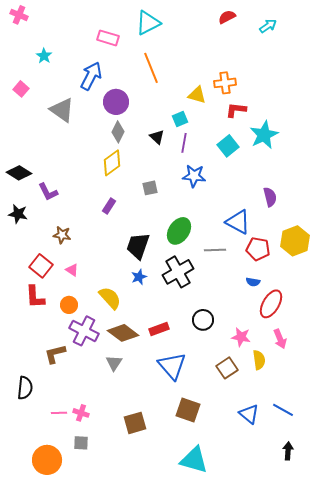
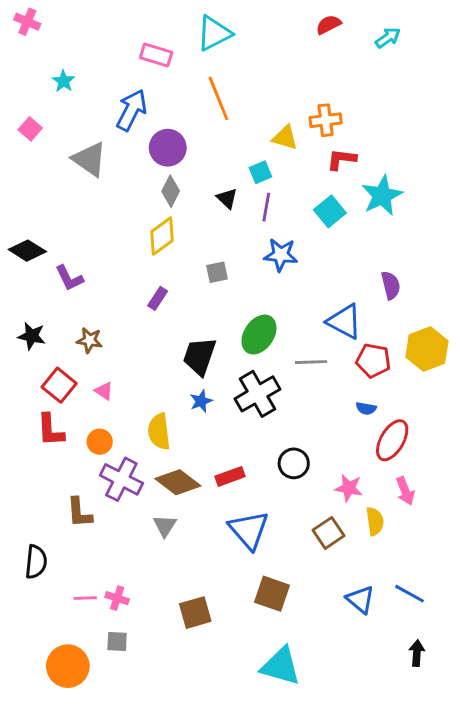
black star: (18, 214) -> (32, 336), moved
yellow semicircle: (110, 298) -> (159, 432), turned -145
brown L-shape: (55, 354) -> (79, 513), turned -80

